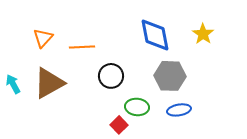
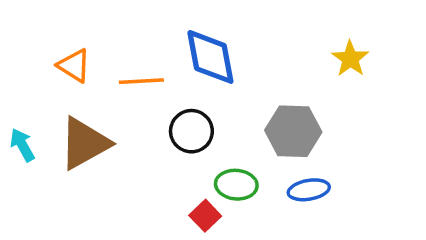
blue diamond: (155, 35) -> (210, 57), moved
orange triangle: (43, 38) -> (74, 66), turned -40

